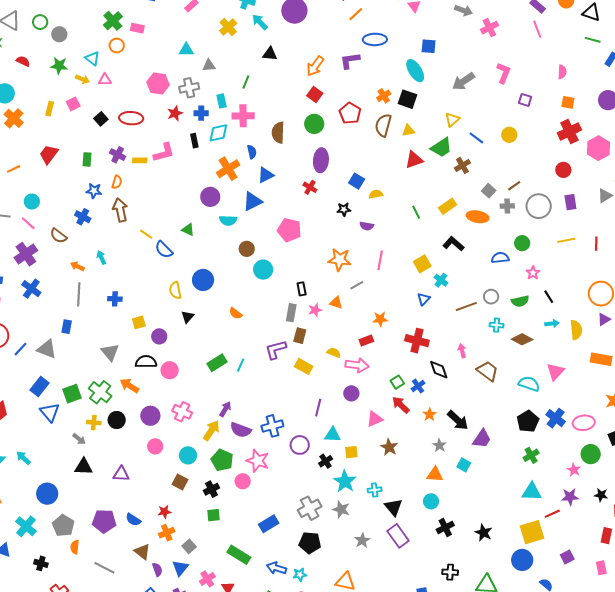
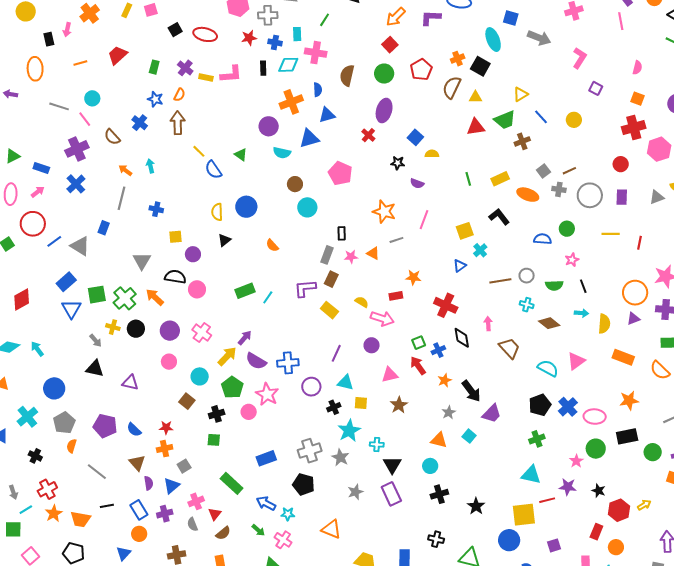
gray arrow: (463, 81) -> (539, 38), moved, turned -135

